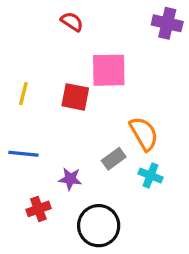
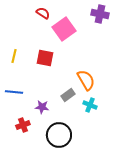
pink square: (109, 70) -> (64, 29), moved, turned -35

